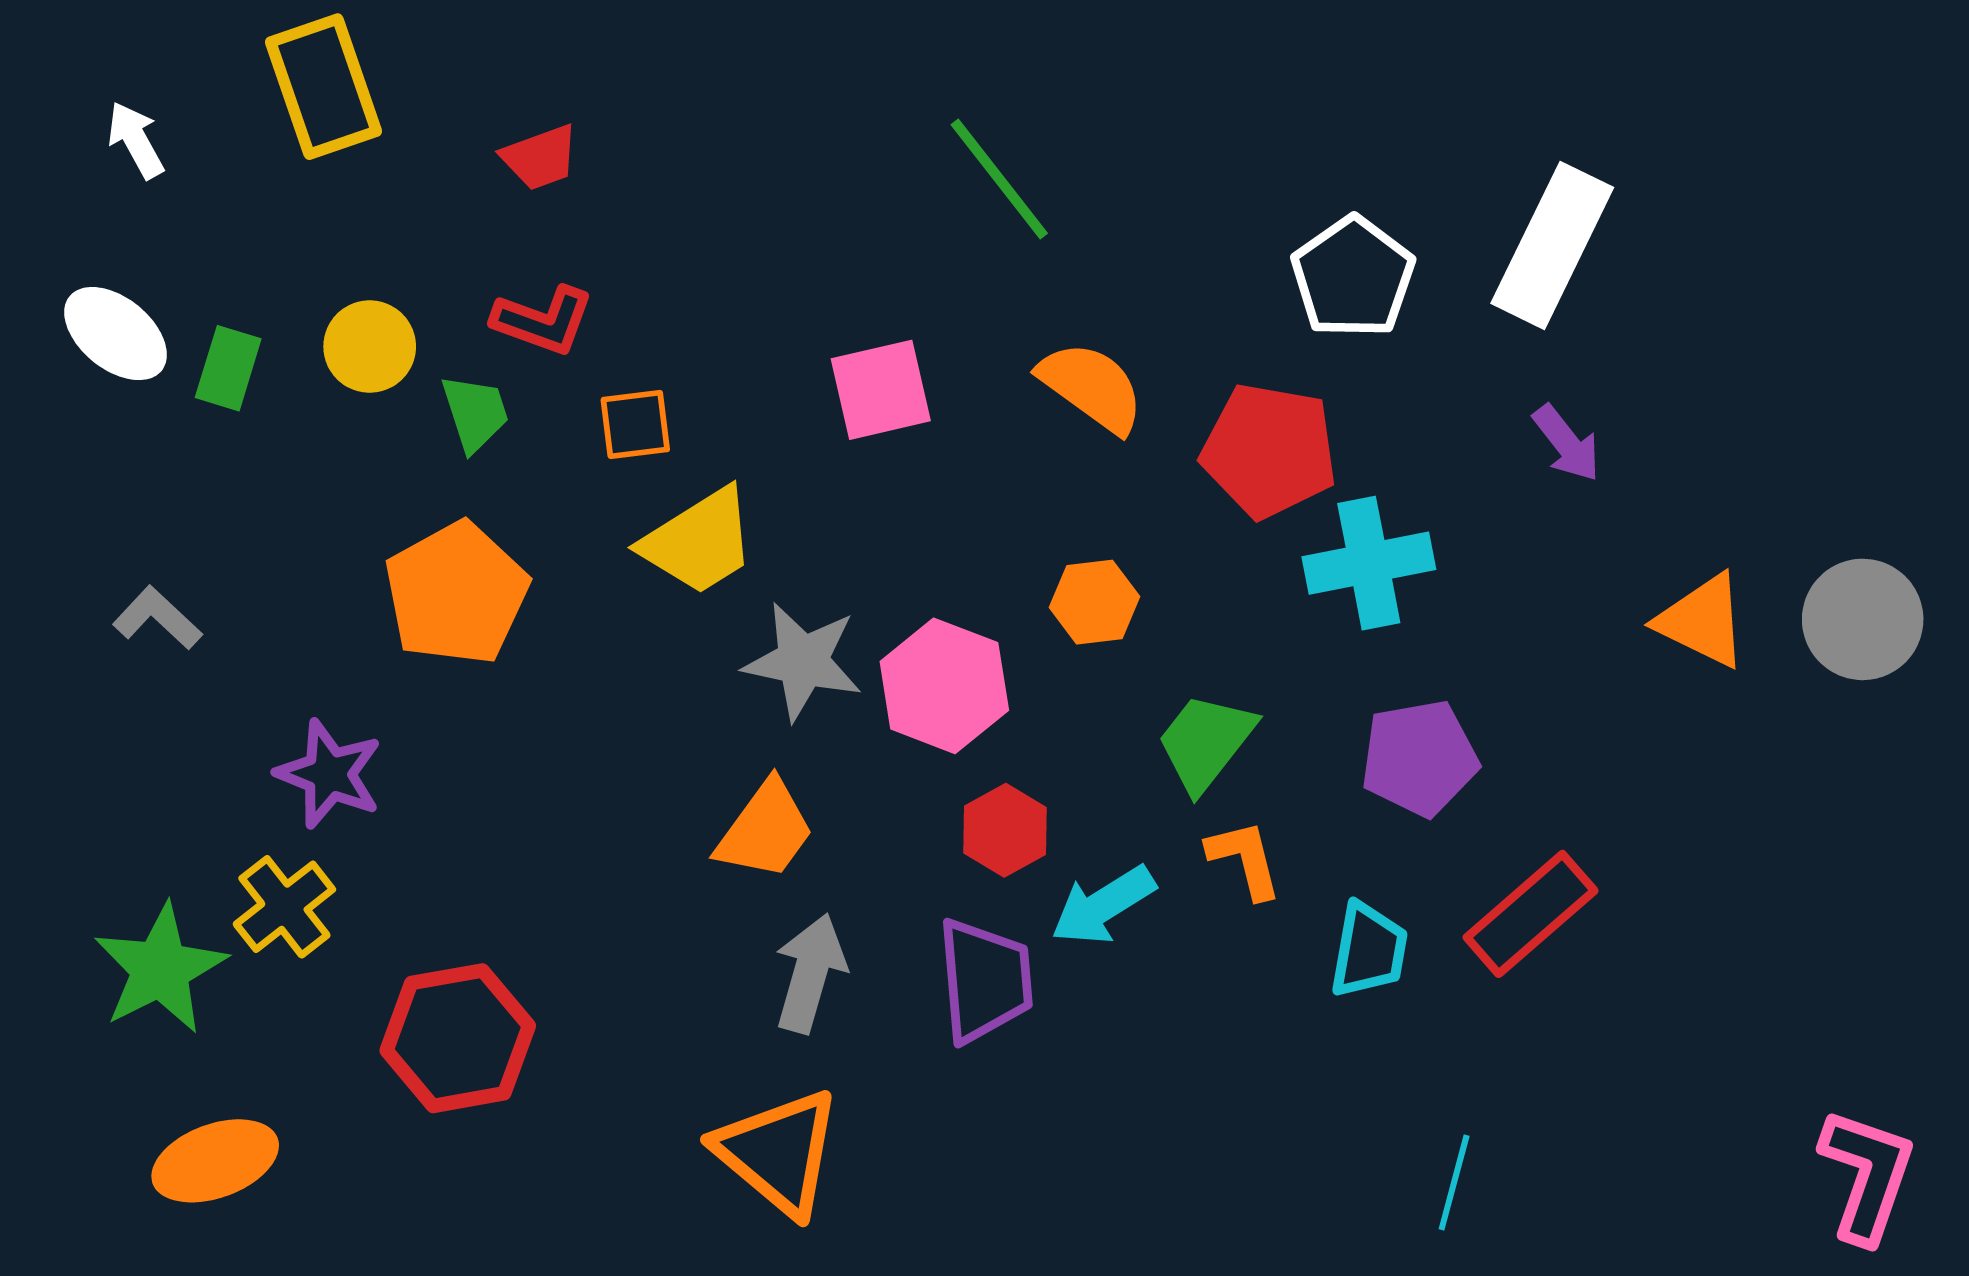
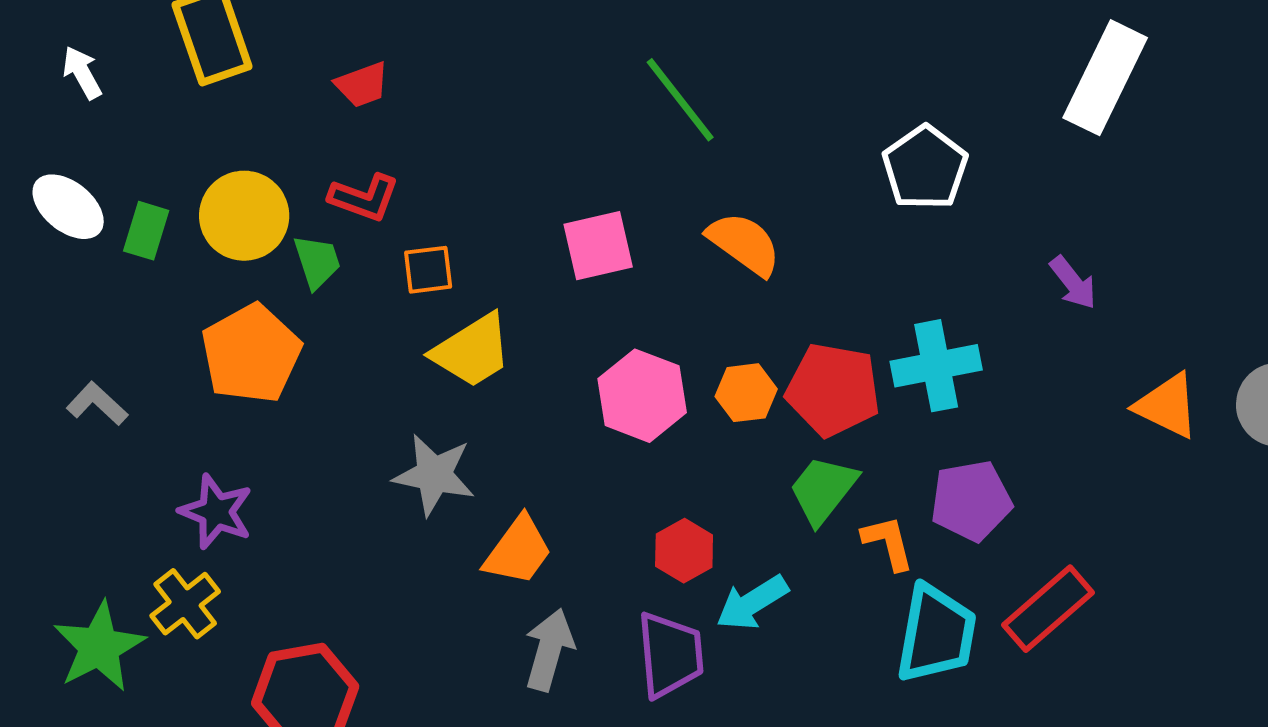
white rectangle: (1552, 245) -> (1105, 78), moved
yellow circle: (370, 347) -> (244, 216), size x1.4
red pentagon: (1269, 450) -> (833, 390), moved
orange pentagon: (456, 593) -> (251, 354), moved
gray star: (803, 661) -> (434, 475), moved
pink hexagon: (944, 686) -> (642, 396), moved
orange L-shape: (1245, 859) -> (888, 543), moved
cyan trapezoid: (1369, 950) -> (936, 634), size x1.5

